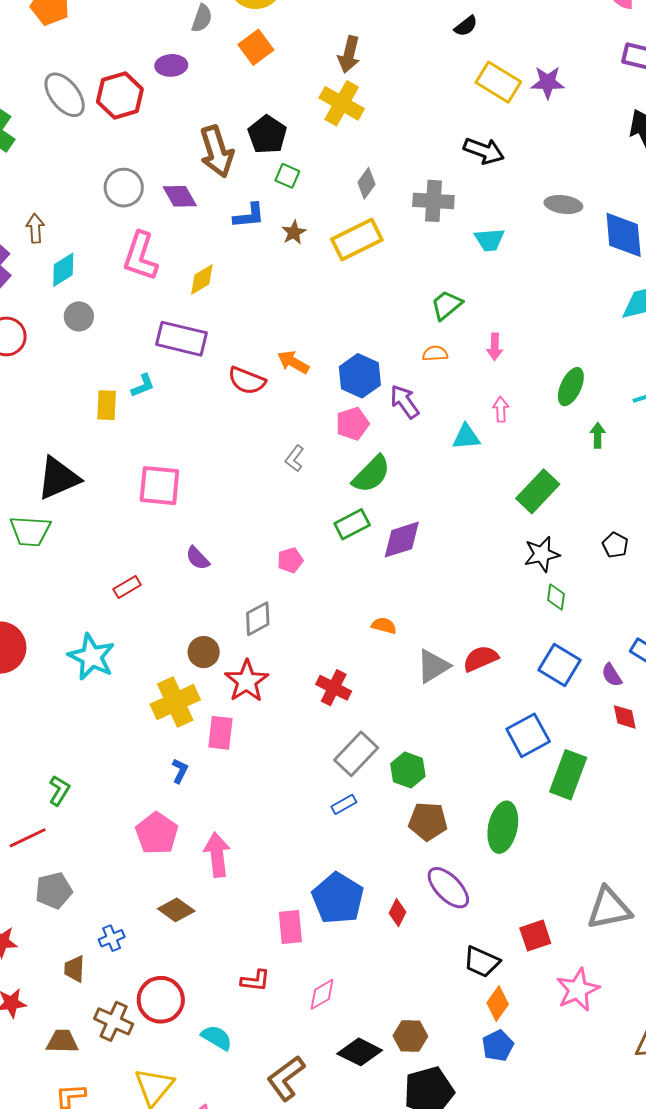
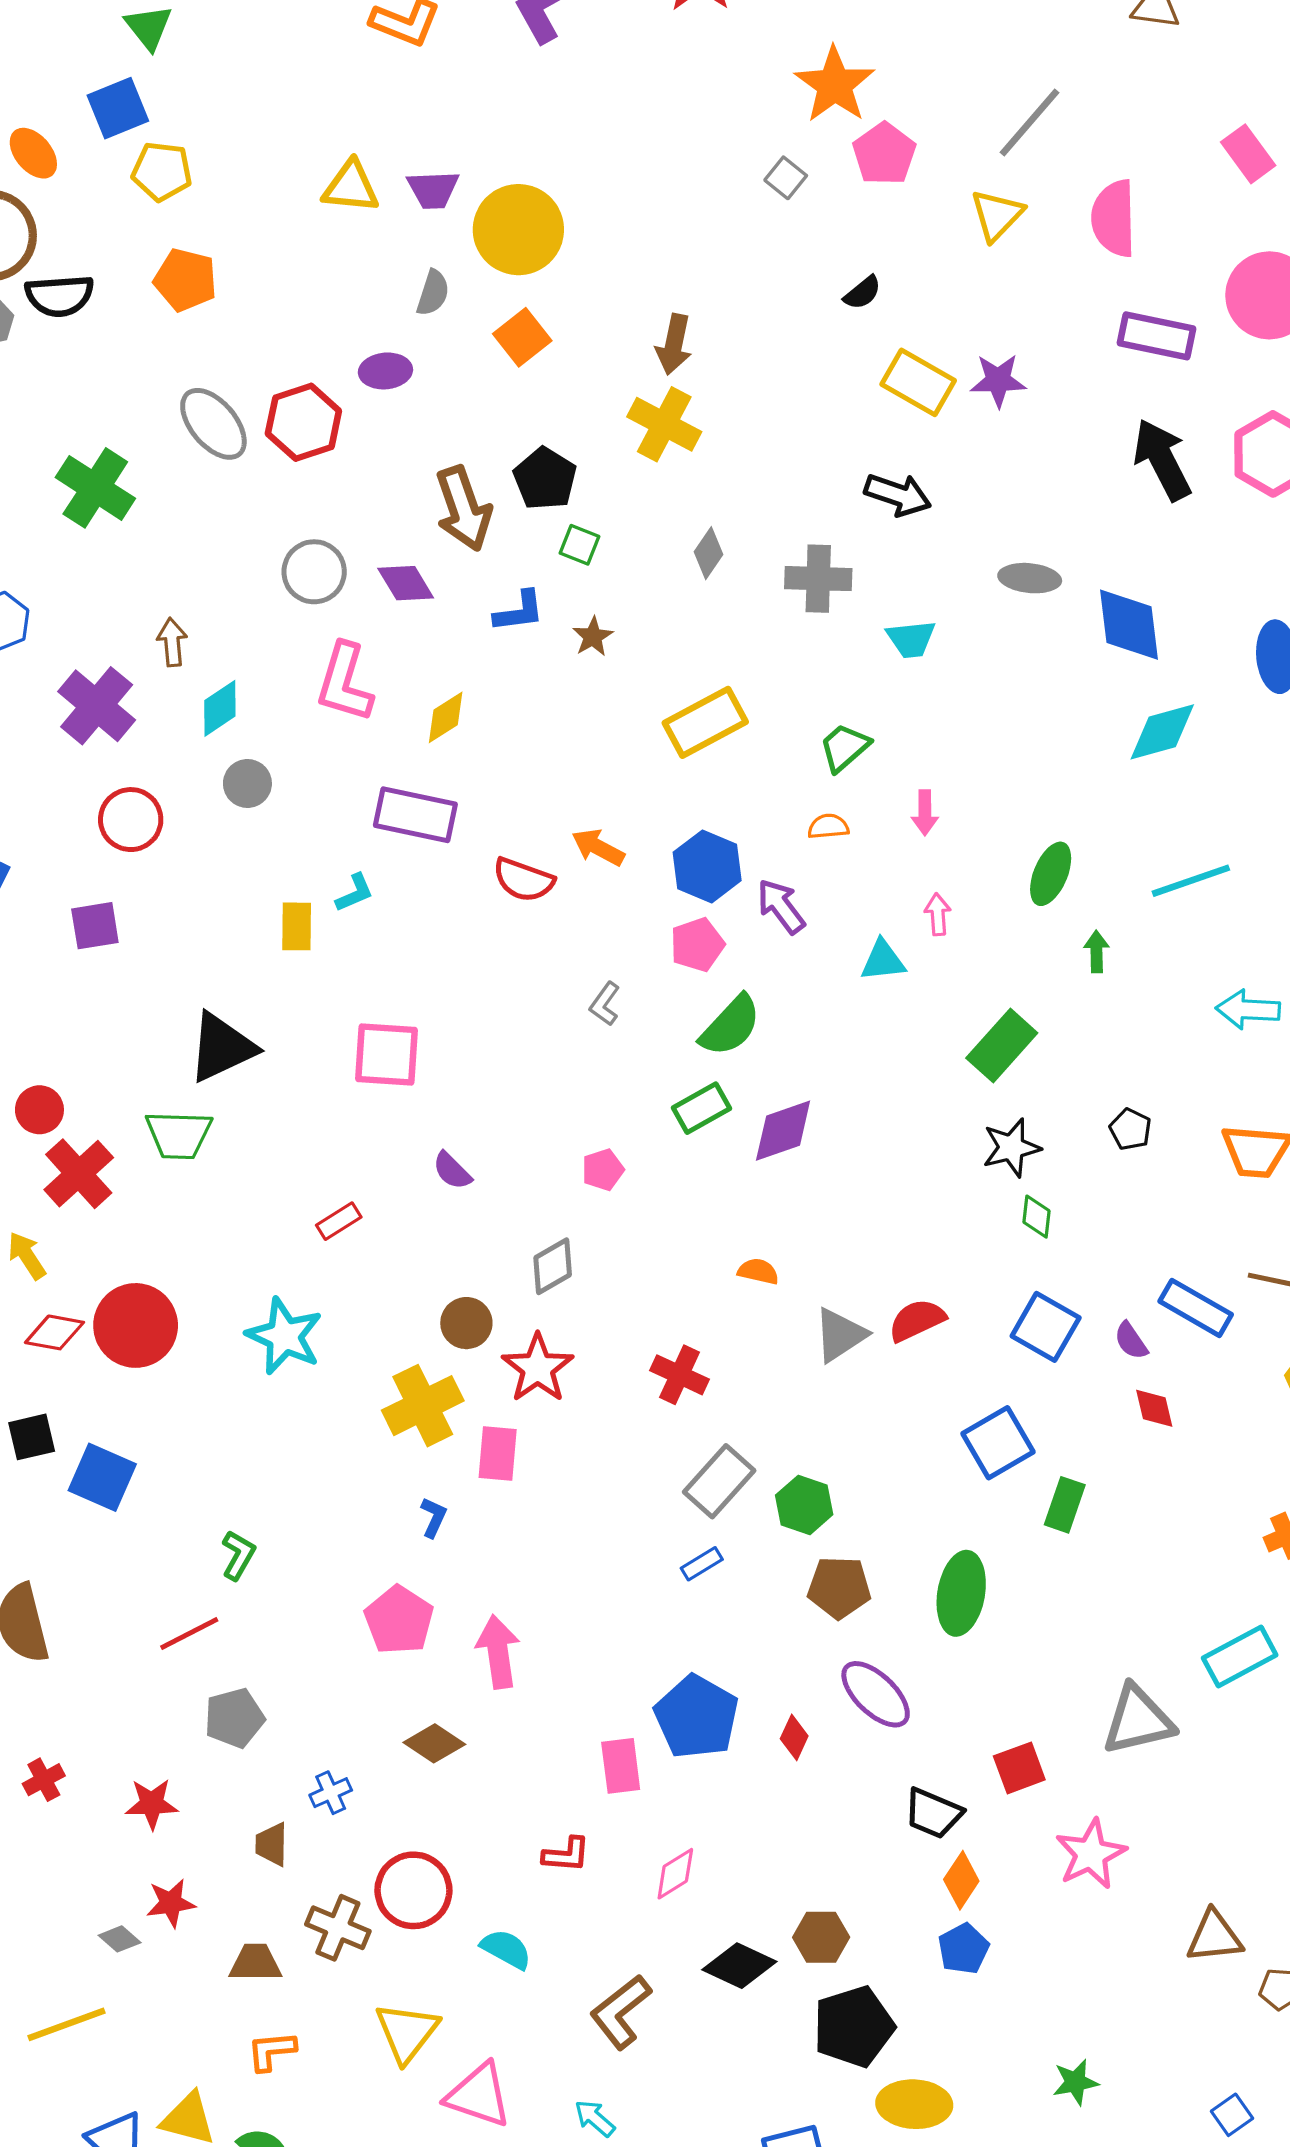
yellow rectangle: (357, 239) -> (705, 722), moved
green rectangle: (568, 775) -> (1065, 1505), size x0.7

